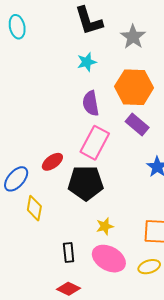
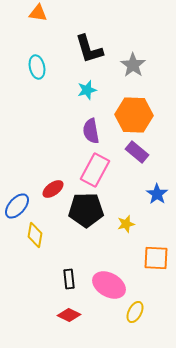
cyan ellipse: (17, 27) -> (37, 67), moved
yellow star: (105, 226) -> (126, 224), moved
yellow ellipse: (149, 267) -> (135, 312), moved, turned -45

